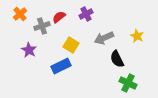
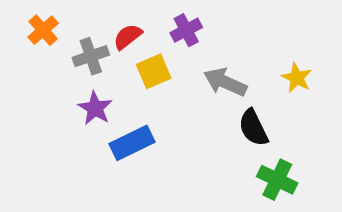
gray arrow: (104, 38) -> (225, 82), turned 48
yellow square: (71, 45) -> (154, 71), moved, turned 35
purple star: (29, 50) -> (95, 108), moved

